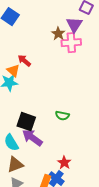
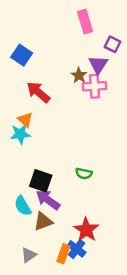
red arrow: (24, 61) -> (38, 92), moved, size x1.5
red star: (64, 163) -> (86, 230), size x1.5
brown triangle: (15, 165) -> (43, 221), moved

